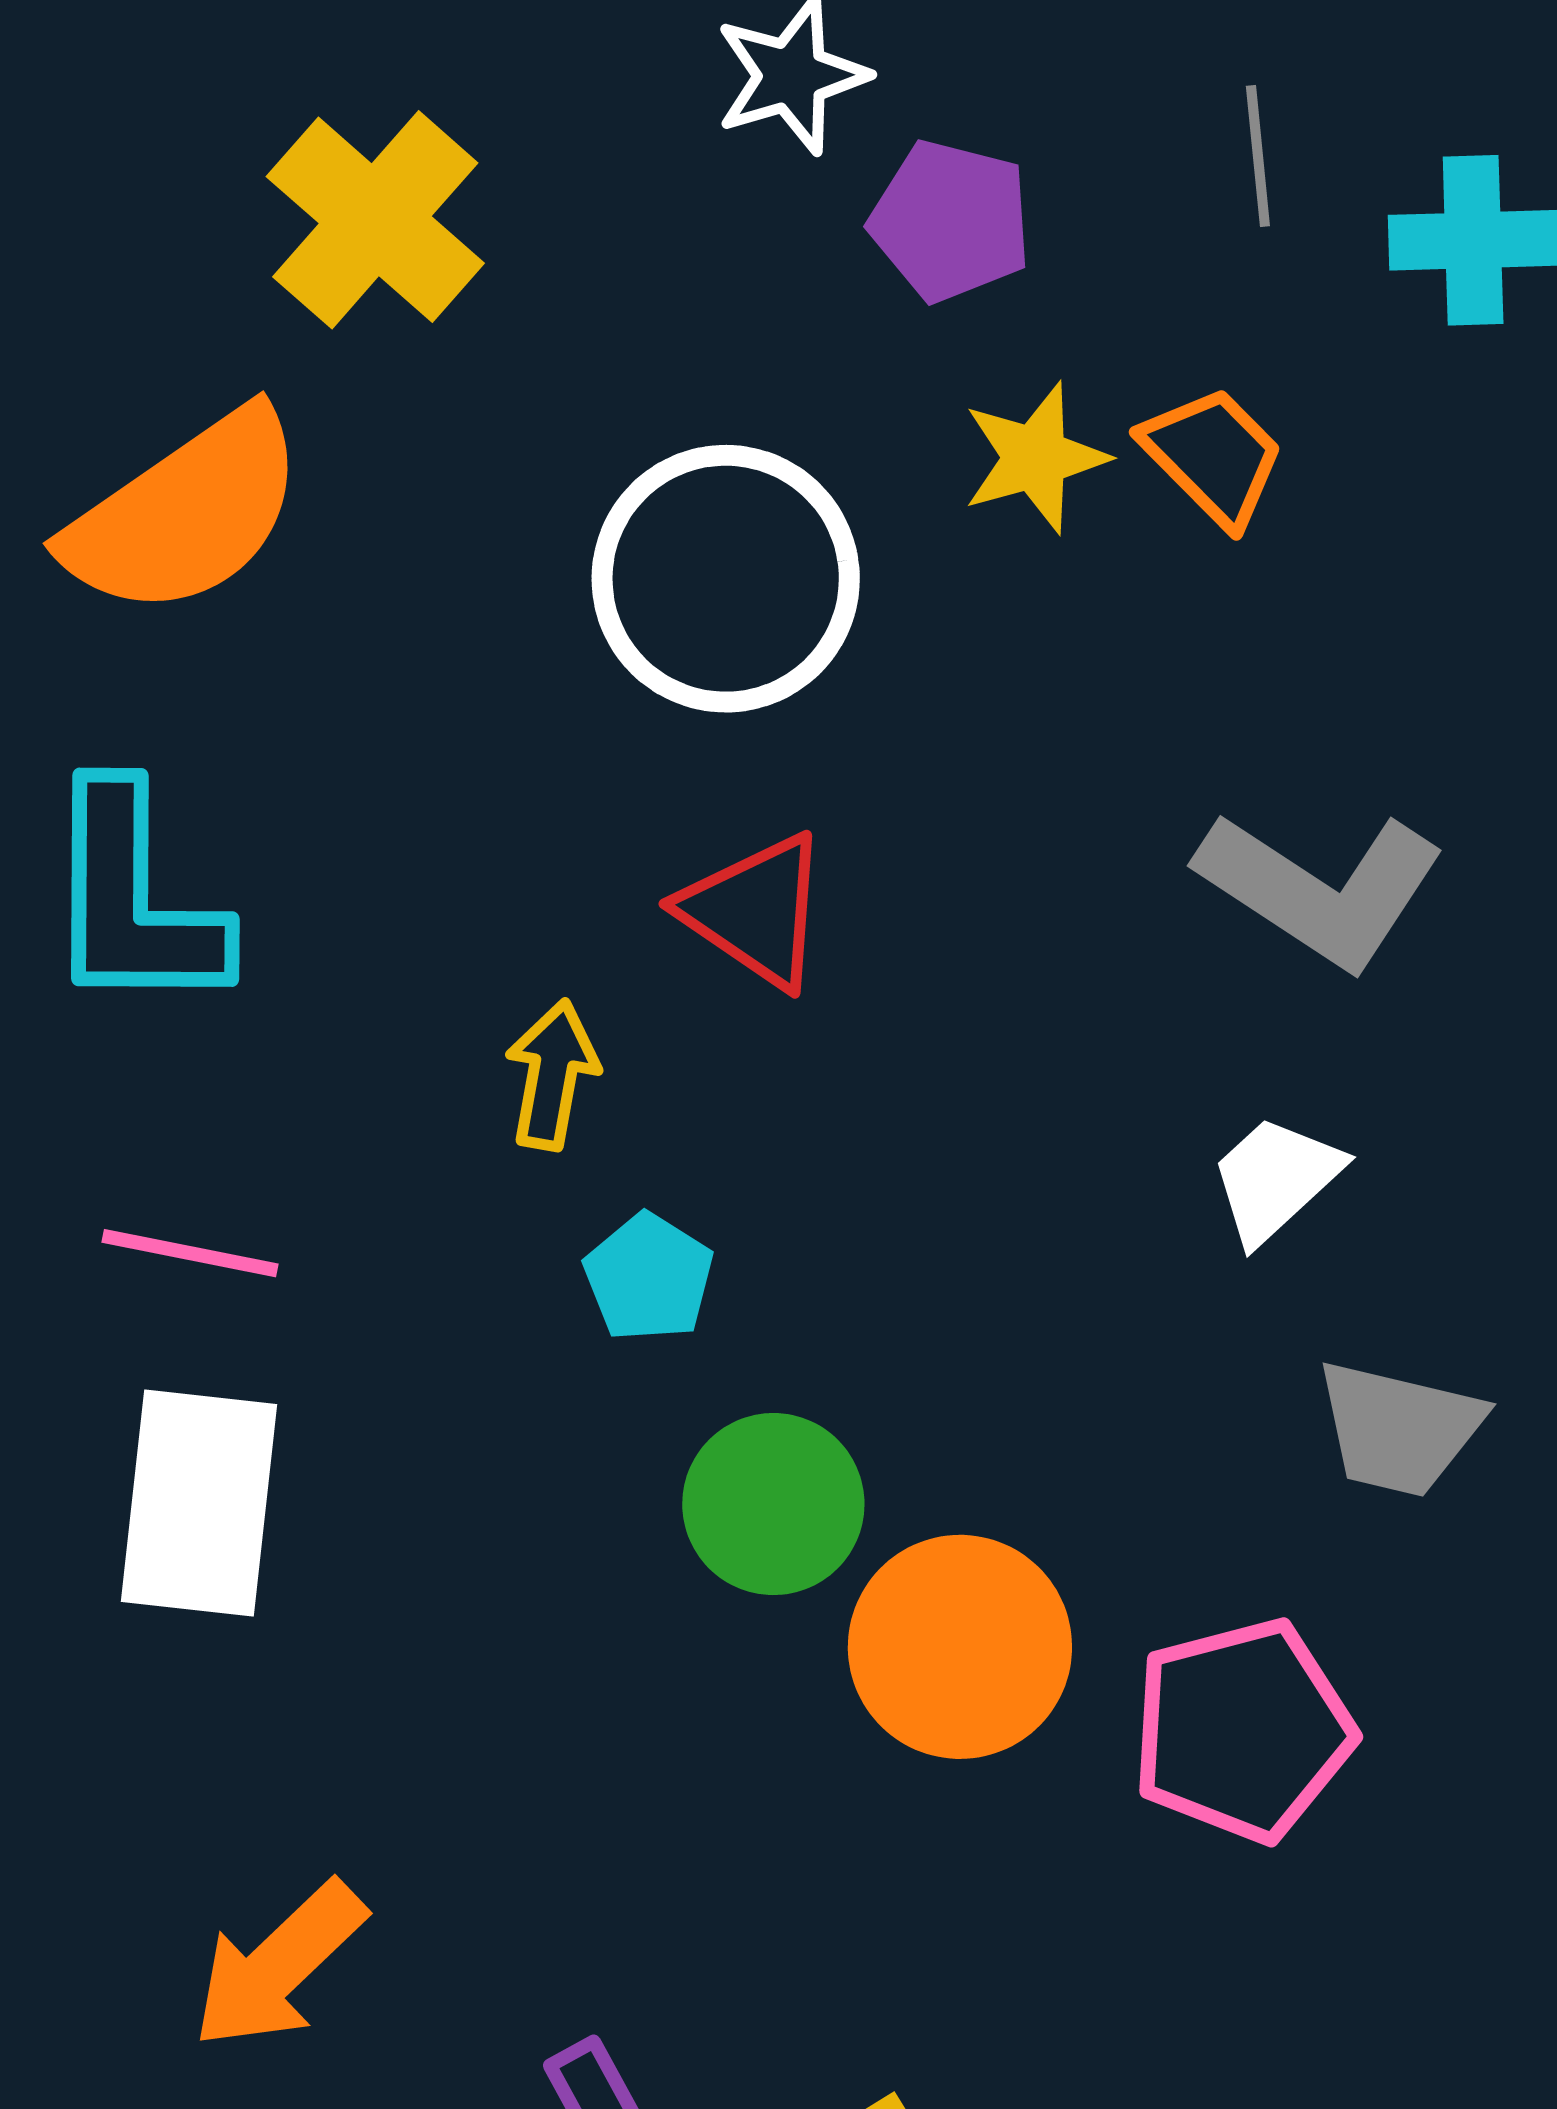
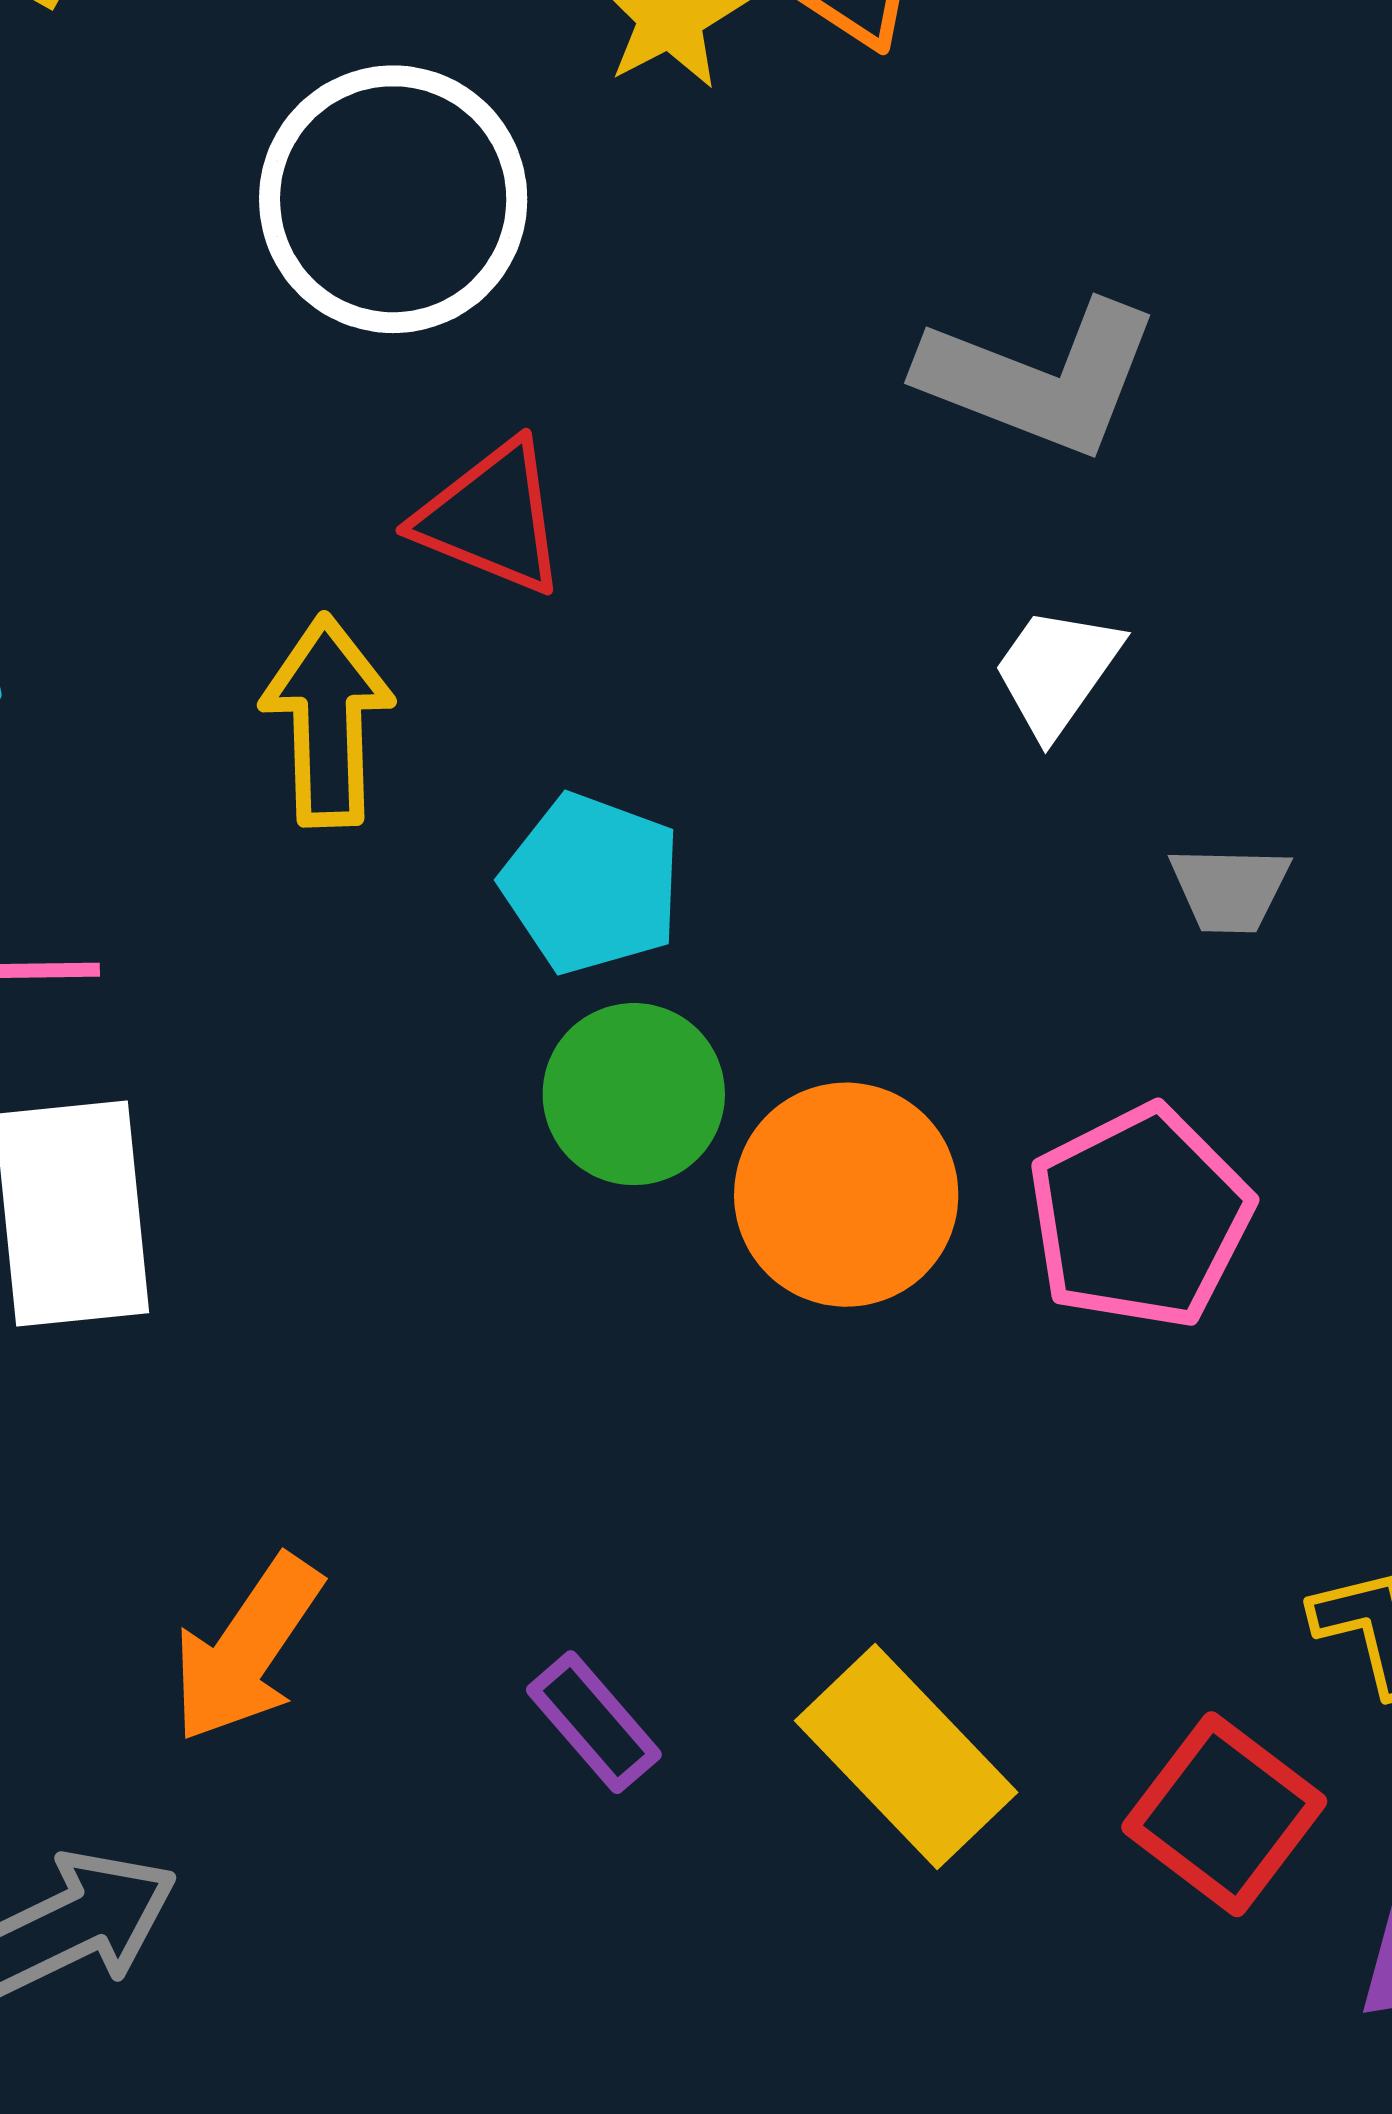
yellow arrow: (552, 1075) -> (327, 721), size x1.4
cyan pentagon: (649, 1278) -> (592, 884), moved, size x1.4
gray trapezoid: (1399, 1429) -> (1230, 889), size x0.7

